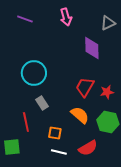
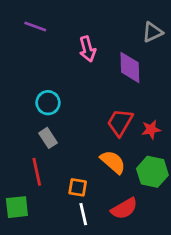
pink arrow: (66, 17) -> (88, 49), moved
cyan circle: (34, 73) -> (48, 103), size x0.7
gray rectangle: (42, 103) -> (48, 138), moved
white line: (59, 152) -> (83, 214), turned 63

